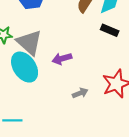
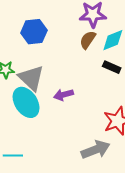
gray arrow: (80, 93) -> (96, 150), moved, size x1.8

